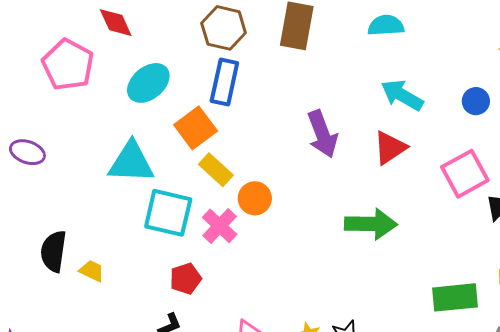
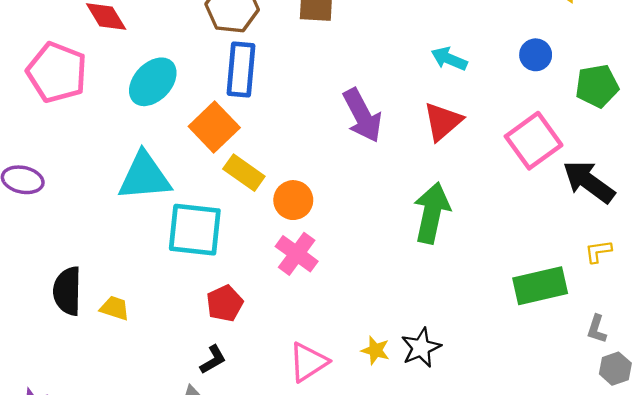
cyan arrow: (402, 95) -> (449, 59), size x0.7
green arrow: (371, 224) -> (432, 213), turned -72
pink cross: (220, 226) -> (297, 254), moved

